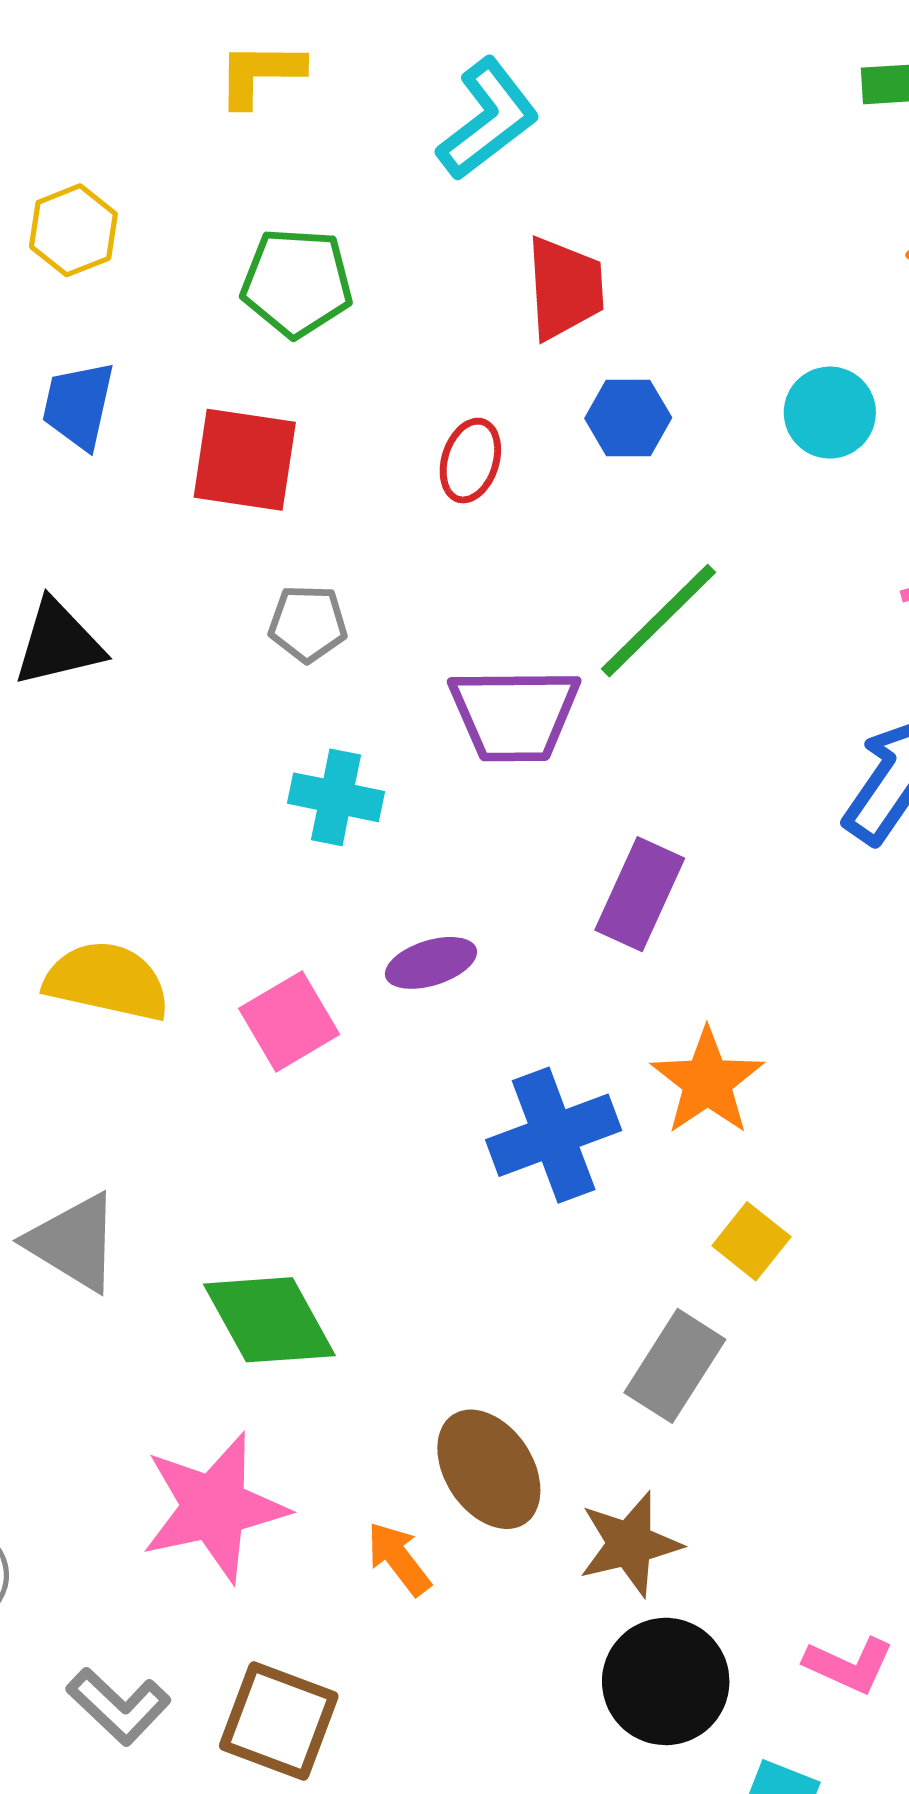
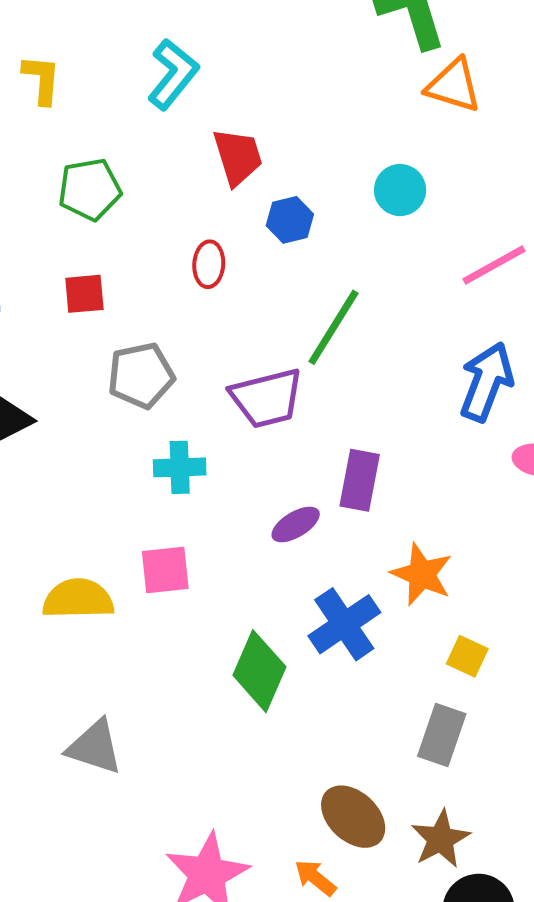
yellow L-shape: (260, 74) -> (42, 79), turned 108
red square: (245, 460) -> (84, 294), size x0.7
gray pentagon: (308, 623) -> (141, 375), size x1.5
purple ellipse: (431, 963) -> (296, 524), moved
pink square: (289, 1021) -> (165, 570), moved, turned 38
green diamond: (269, 1320) -> (259, 671), moved, turned 66

